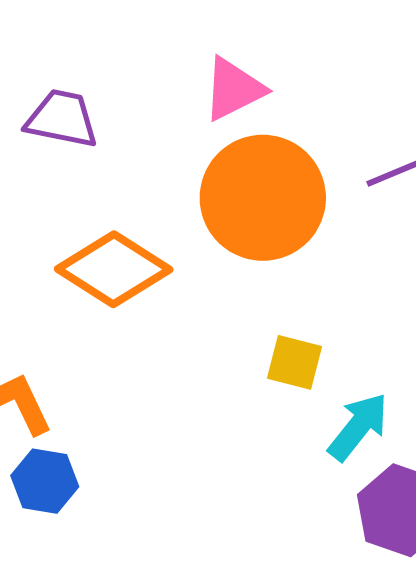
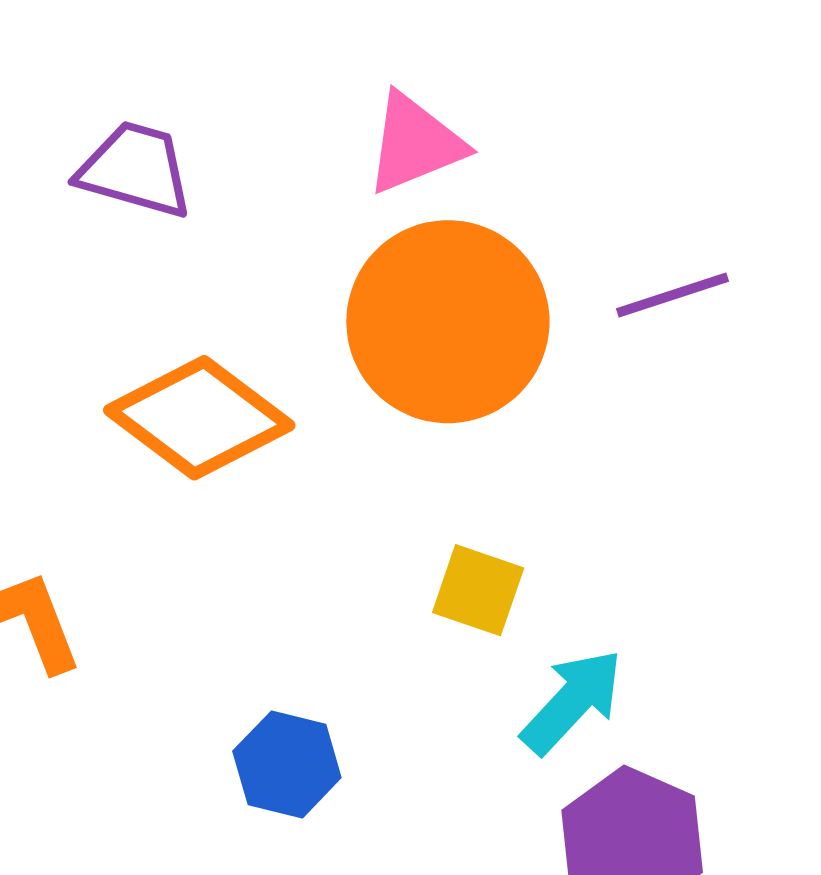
blue hexagon: (45, 481) -> (287, 764), moved

